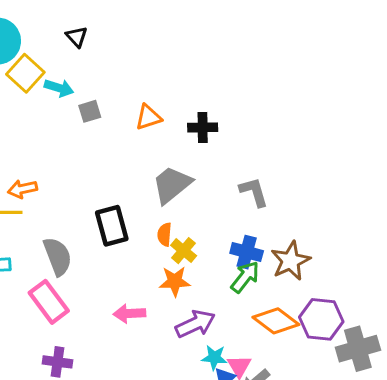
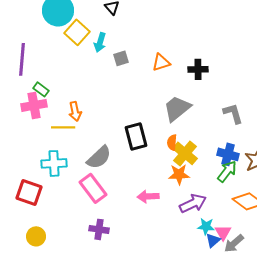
cyan arrow: (59, 88) -> (100, 42), turned 90
orange arrow: (22, 189) -> (75, 111), turned -90
yellow cross: (184, 251) -> (185, 153), size x1.4
gray semicircle: (58, 256) -> (99, 157), turned 68

